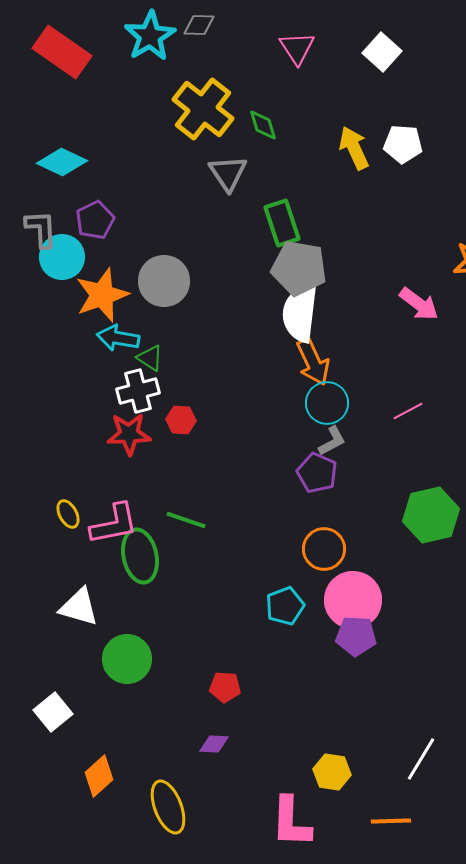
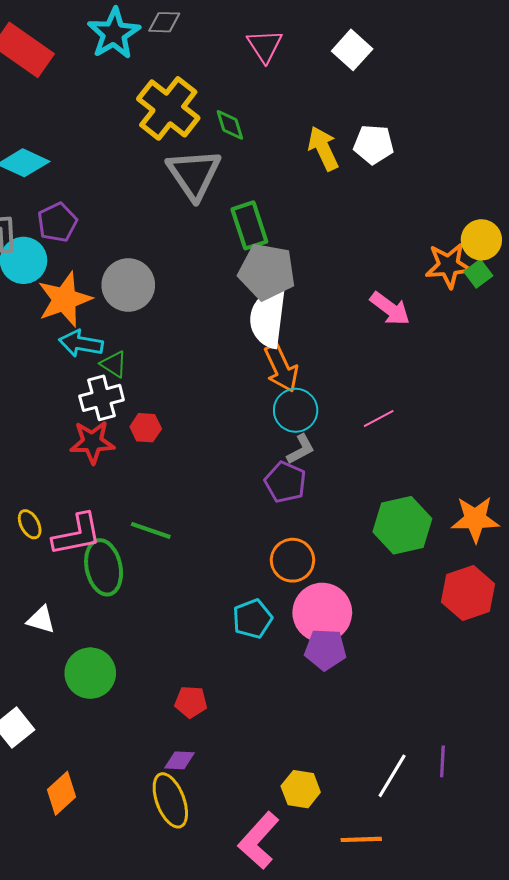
gray triangle: (228, 173) -> (194, 174), size x1.4
white triangle: (79, 607) -> (41, 620), size x0.7
yellow ellipse: (168, 807) -> (170, 800), moved
pink L-shape: (291, 822) -> (259, 840), turned 40

